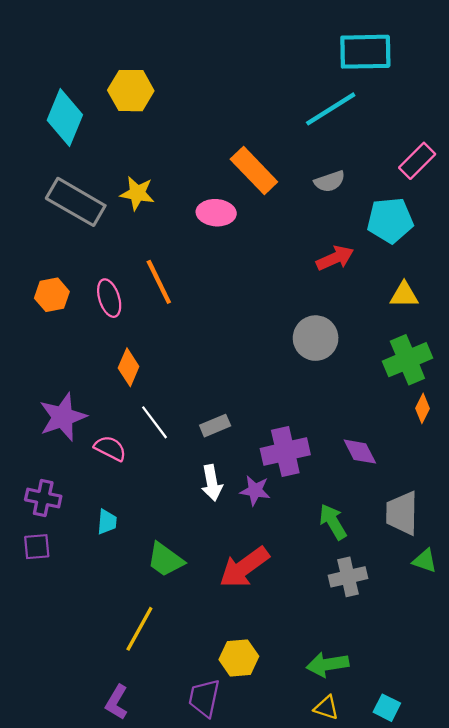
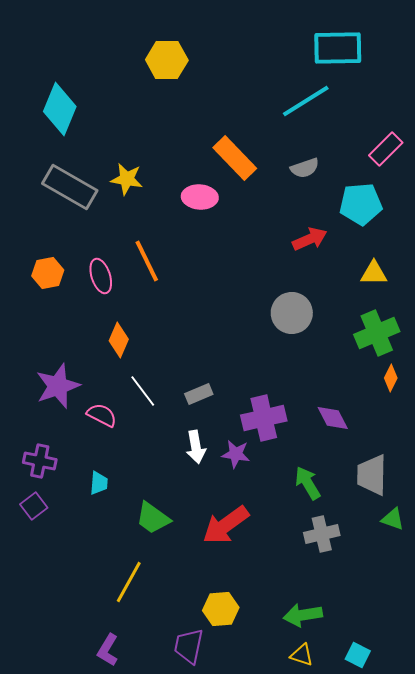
yellow hexagon: (131, 91) -> (167, 60), moved
purple square: (37, 547) -> (34, 506), turned -32

